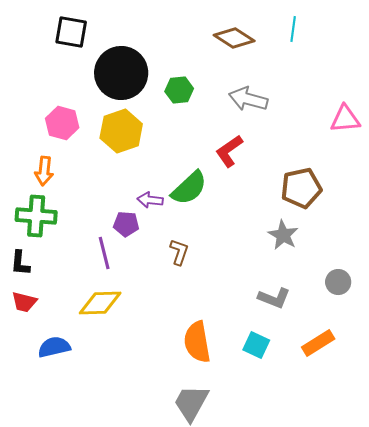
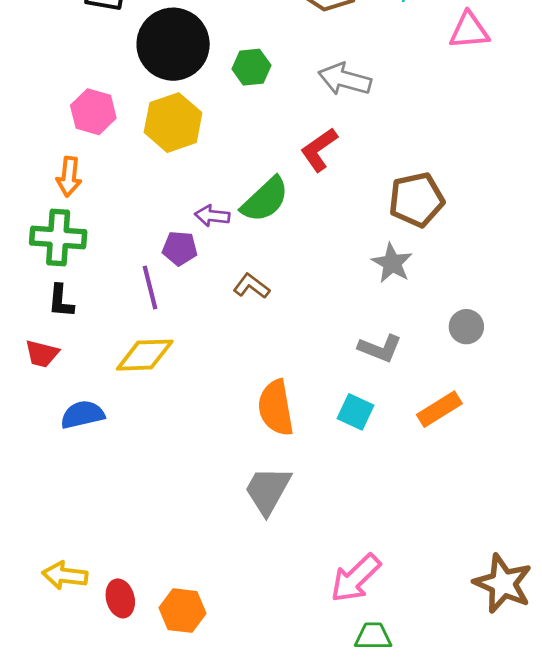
pink triangle: (345, 119) -> (469, 31), moved
brown L-shape: (179, 252) -> (251, 286), turned -72
black L-shape: (20, 263) -> (61, 301), moved

